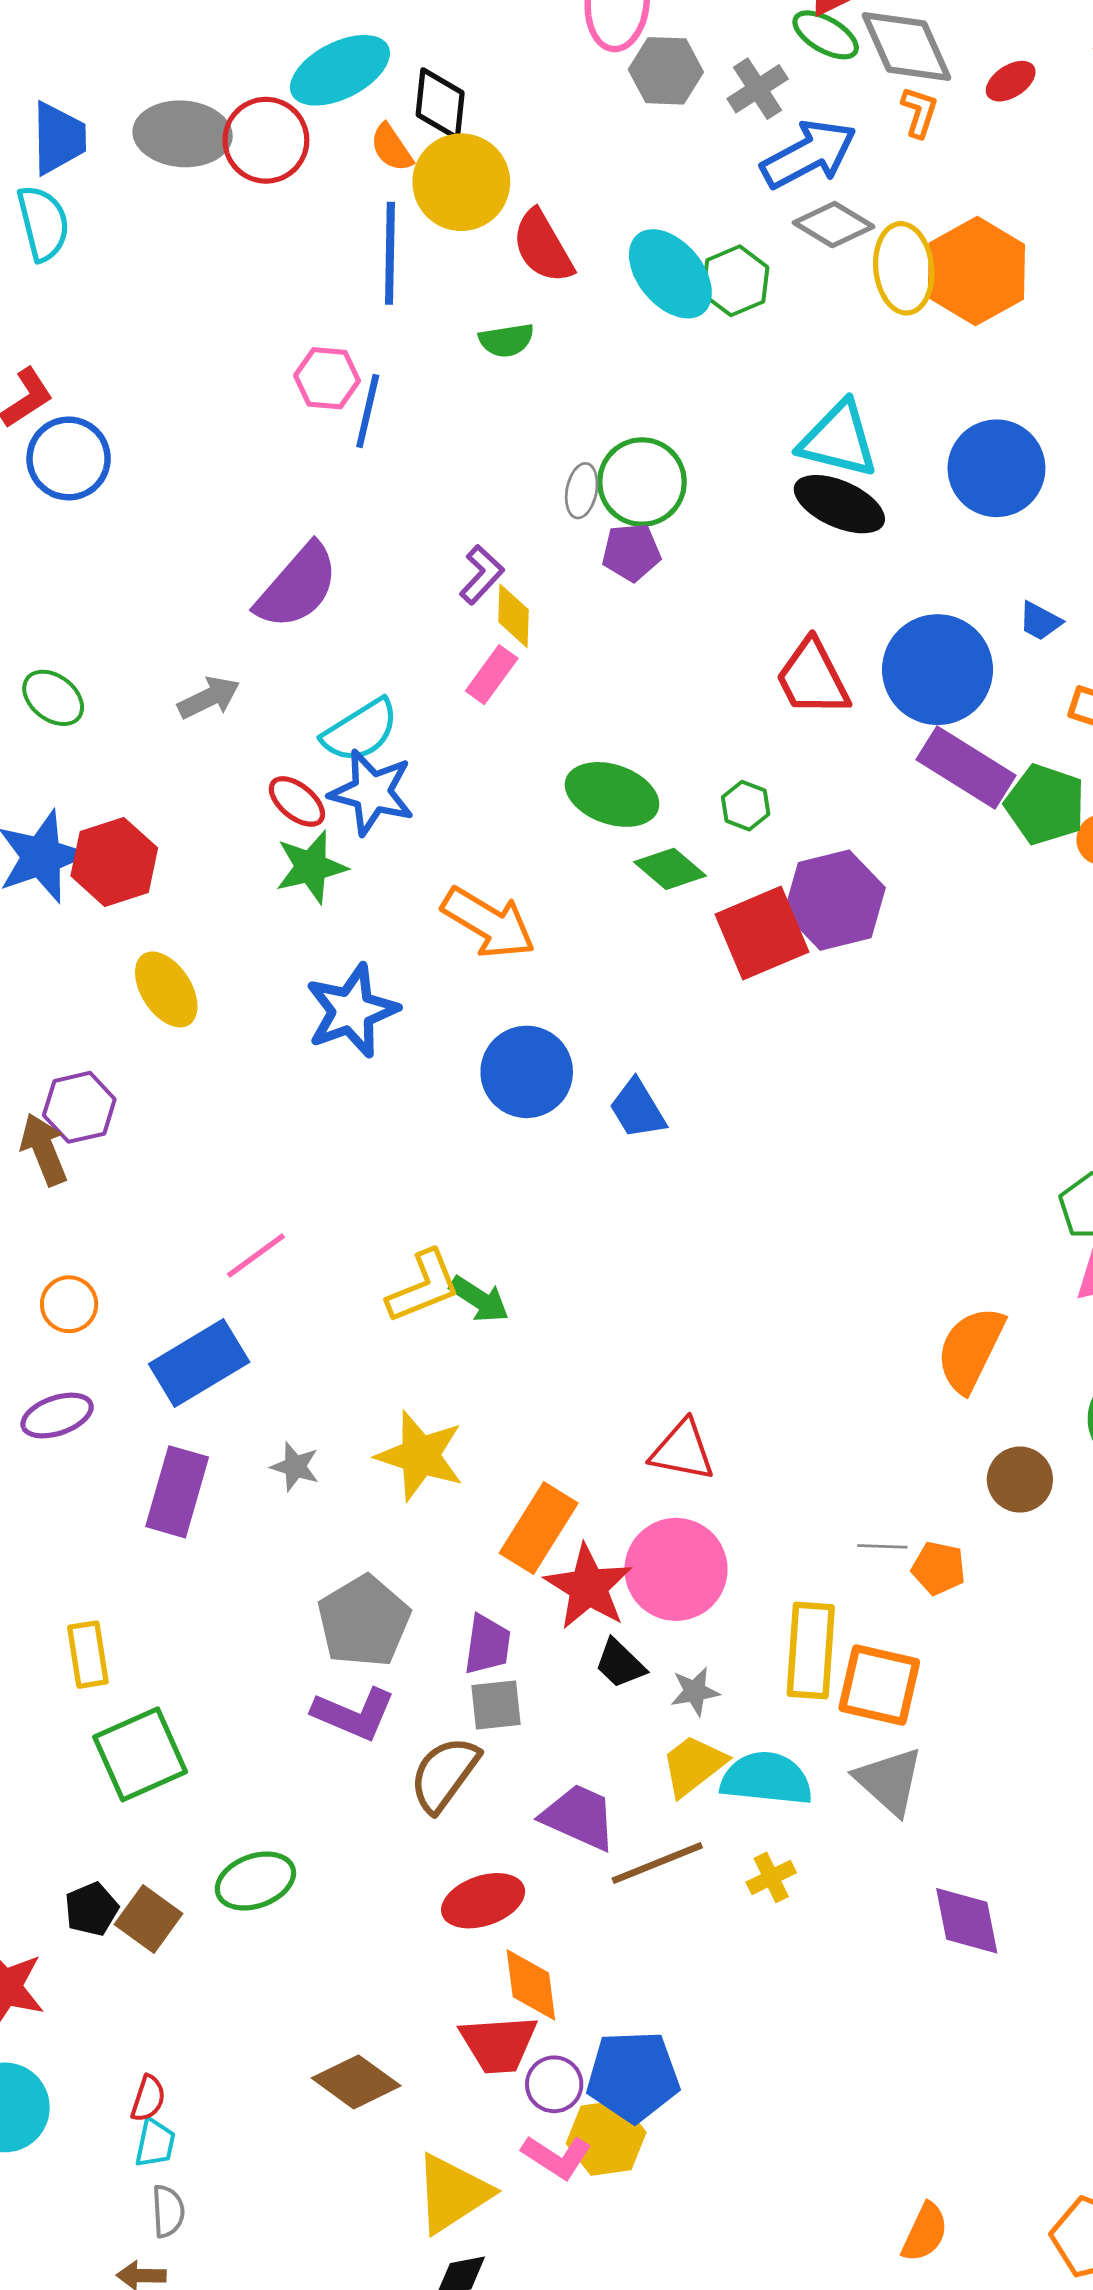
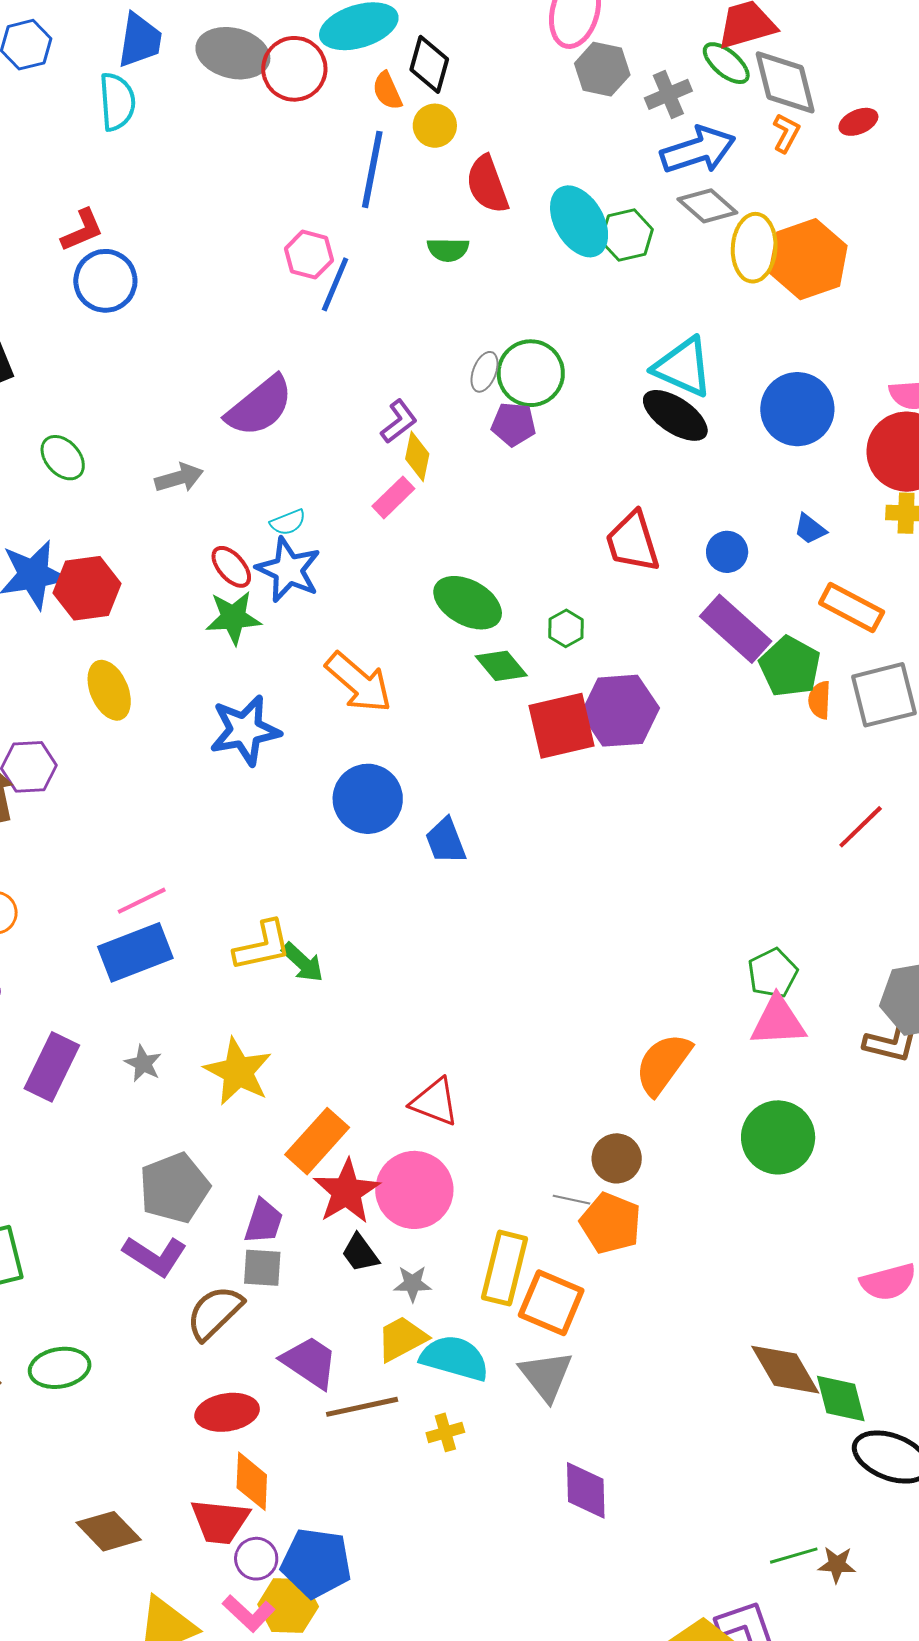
yellow circle: (461, 182) -> (435, 126), size x0.6
blue circle: (938, 670) -> (727, 552), size x0.5
cyan semicircle: (360, 731) -> (288, 522), size x0.6
blue rectangle: (199, 1363) -> (135, 952), moved
brown circle: (1020, 1480) -> (617, 1158), moved
orange pentagon: (939, 1568) -> (611, 1223), size x1.5

